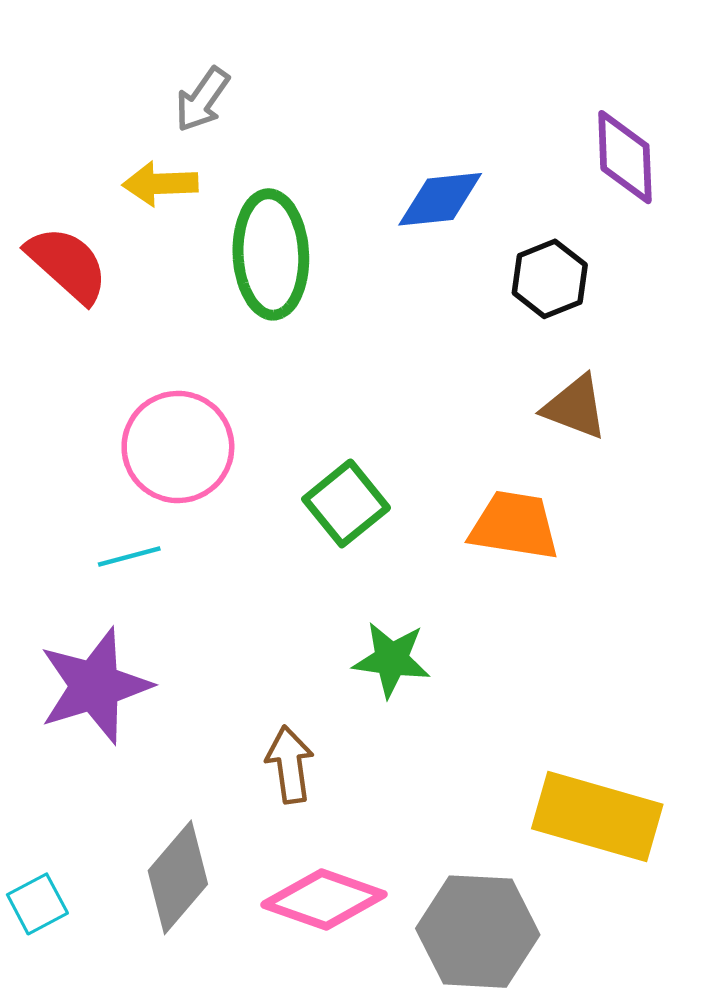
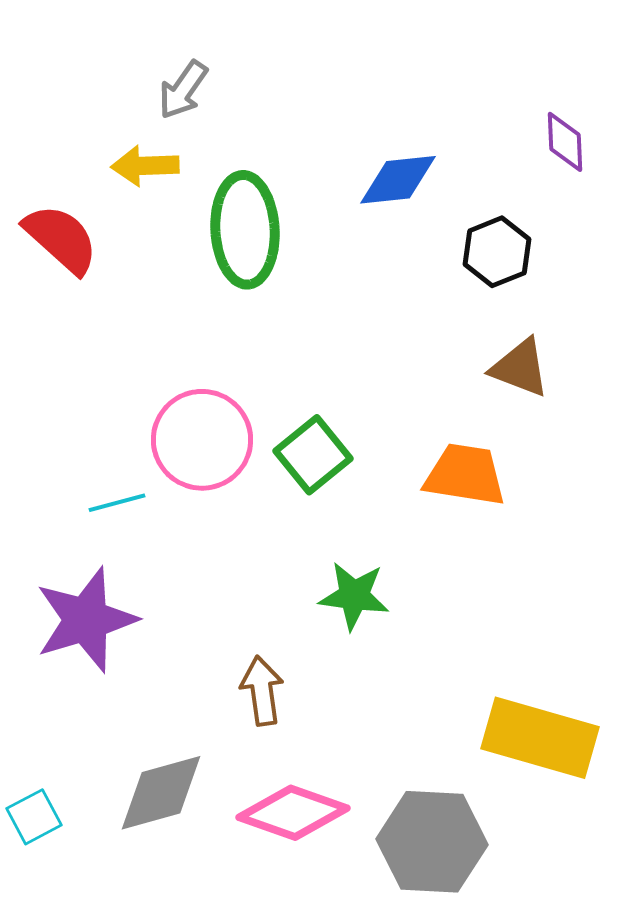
purple diamond: (625, 157) -> (565, 142), size x0.7
pink circle: (178, 447) -> (202, 440), moved
gray diamond: (178, 877) -> (161, 793), turned 34

